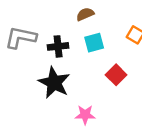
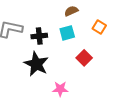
brown semicircle: (85, 14) -> (71, 11), moved

